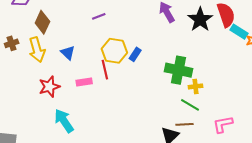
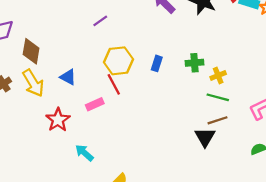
purple line: (99, 16) -> (100, 21), moved
blue rectangle: (135, 54) -> (157, 63), moved
green cross: (178, 70) -> (195, 63), size x0.6
cyan arrow: (64, 121) -> (84, 153), size x0.7

